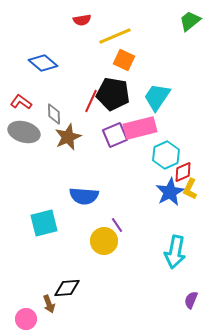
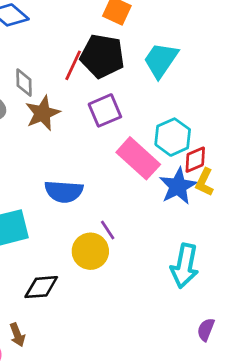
pink rectangle: (140, 128) -> (138, 158), moved, turned 56
black diamond: (67, 288) -> (41, 287), moved

